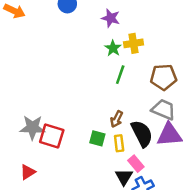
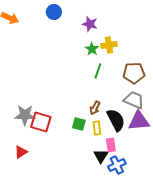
pink rectangle: (136, 164) -> (111, 145), turned 32

